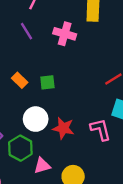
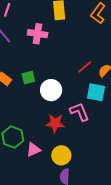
white circle: (36, 119) -> (51, 90), moved
red star: (63, 128) -> (55, 123), moved

